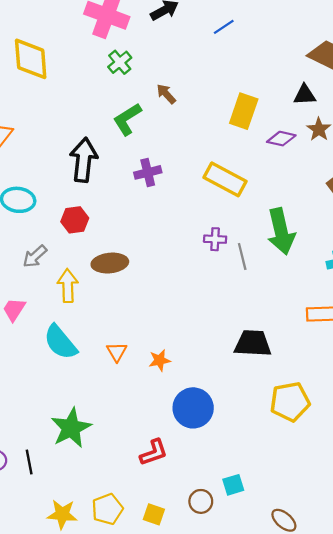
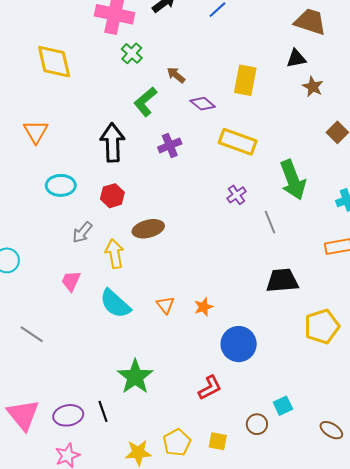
purple diamond: (281, 139) -> (203, 104), moved, turned 35
purple cross: (215, 239) -> (237, 195), turned -30
gray line: (242, 257) -> (270, 222), moved

